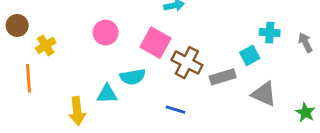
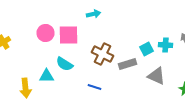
cyan cross: (270, 33) -> (166, 45), moved
pink square: (156, 43) -> (68, 35), moved, turned -30
cyan semicircle: (133, 77) -> (64, 64), turned 42

